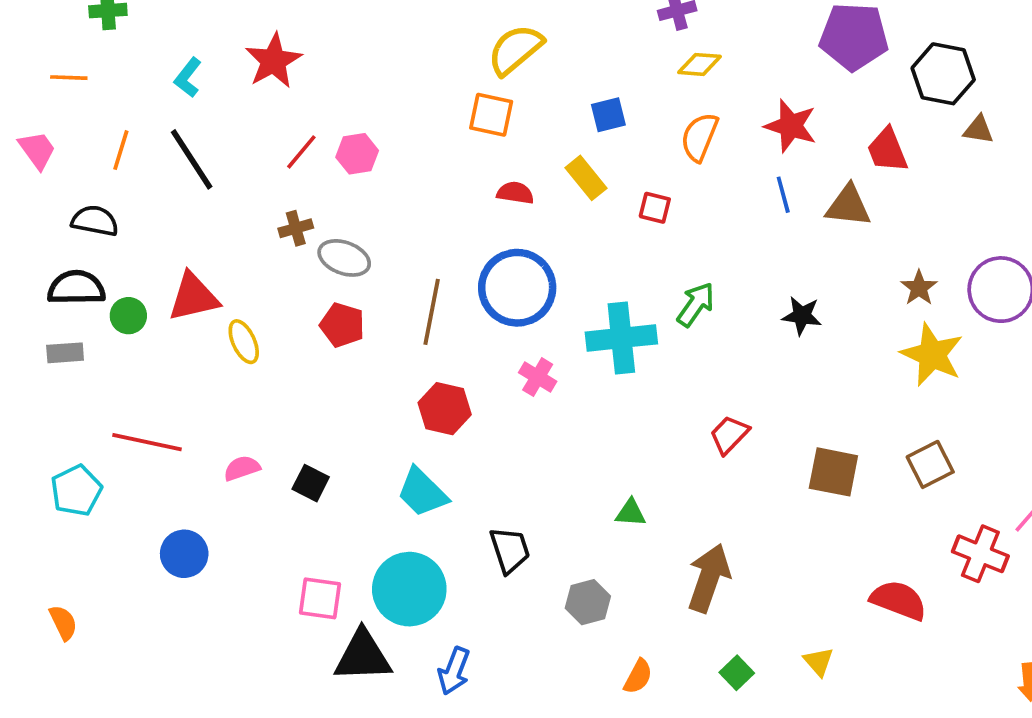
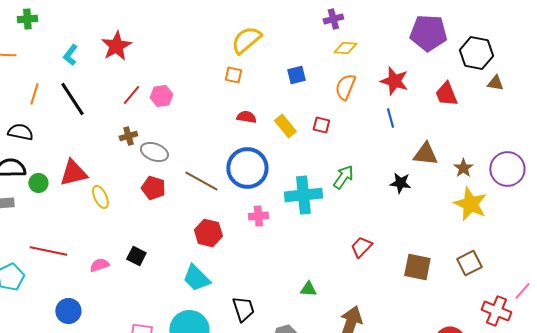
orange square: (491, 115) -> (233, 75), size x0.7
yellow rectangle: (586, 178) -> (285, 126), moved
brown triangle: (848, 206) -> (425, 154), moved
brown line: (432, 312) -> (201, 181), turned -72
pink cross: (538, 377) -> (258, 216), turned -36
black square: (311, 483) -> (136, 256), moved

